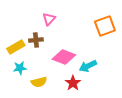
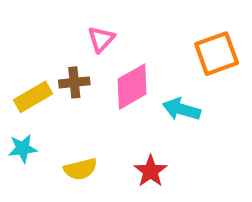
pink diamond: (64, 57) -> (132, 87), moved, turned -50
cyan arrow: (88, 66) -> (182, 109), moved, turned 42
cyan star: (20, 68) -> (23, 148), moved

